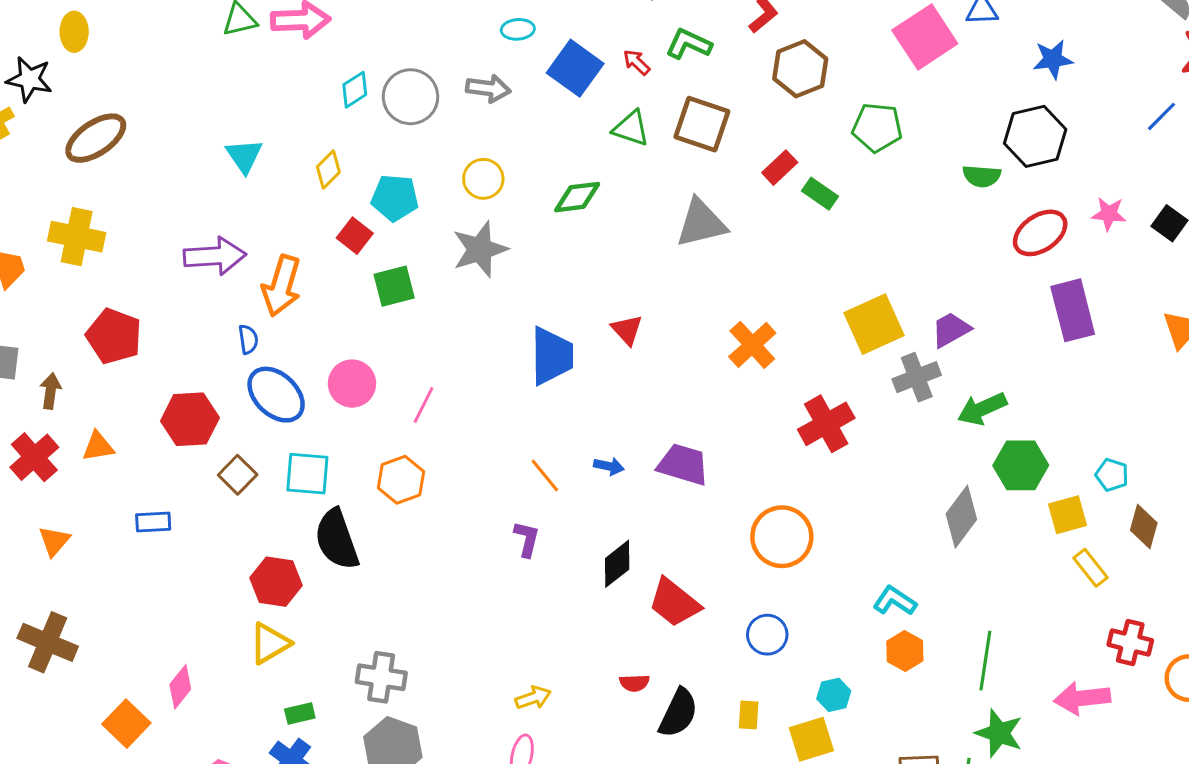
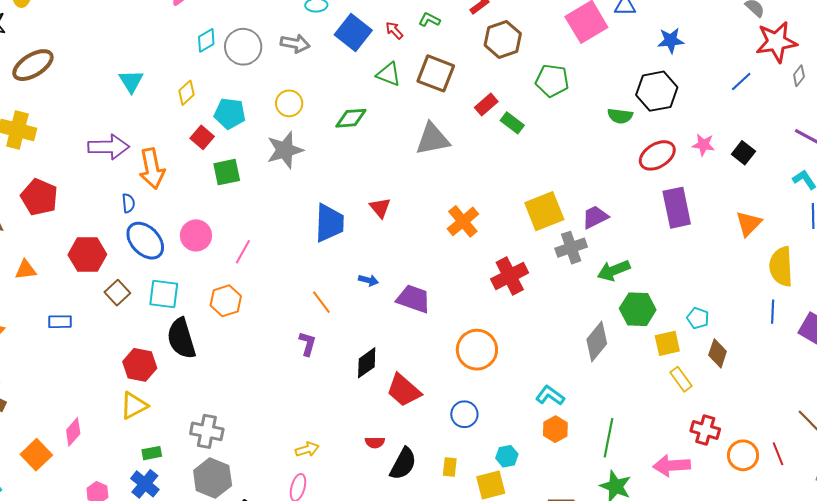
green L-shape: (689, 44) -> (429, 20), size x0.7
orange arrow: (281, 286) -> (152, 169), turned -30
blue arrow: (609, 466) -> (368, 280), moved

